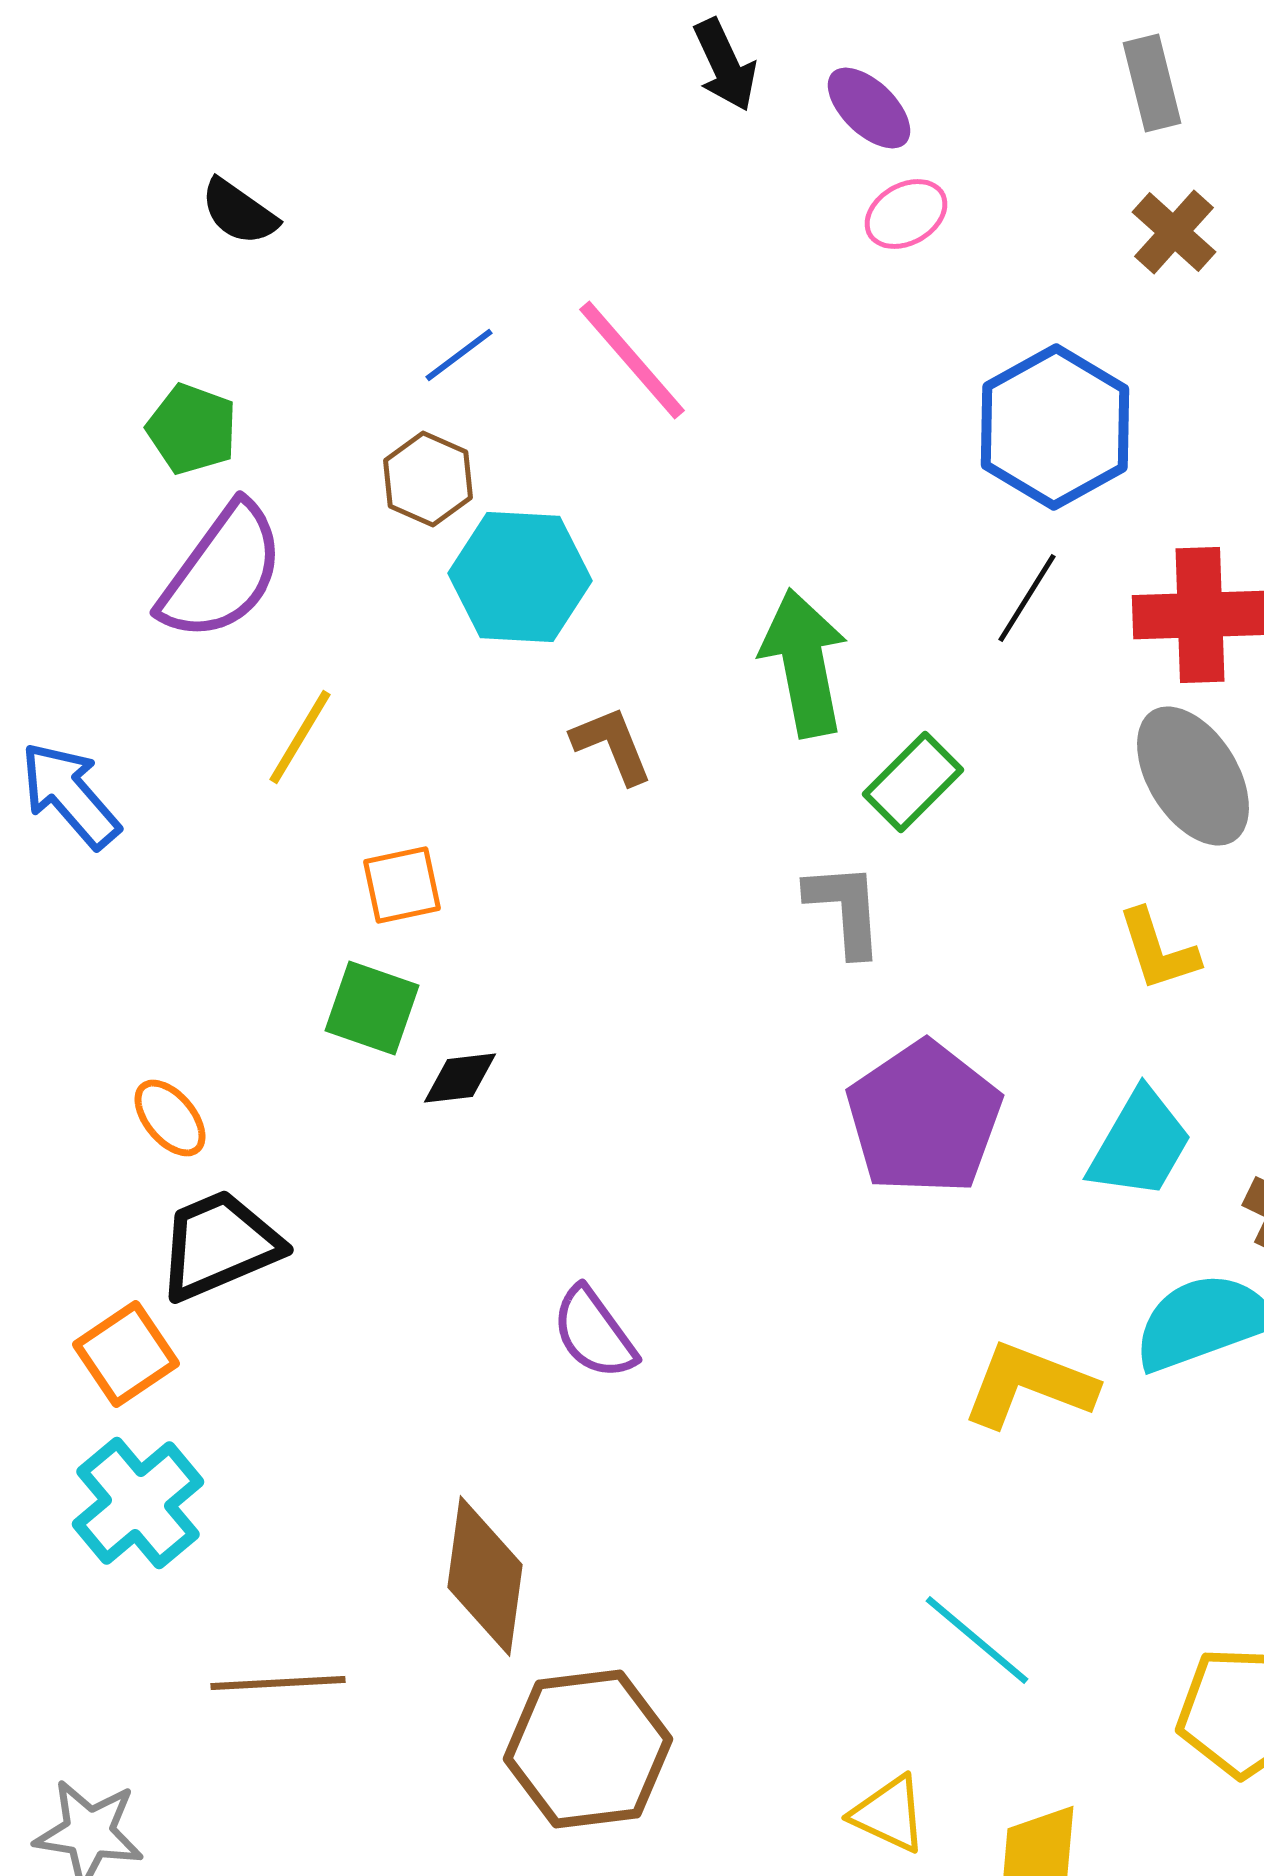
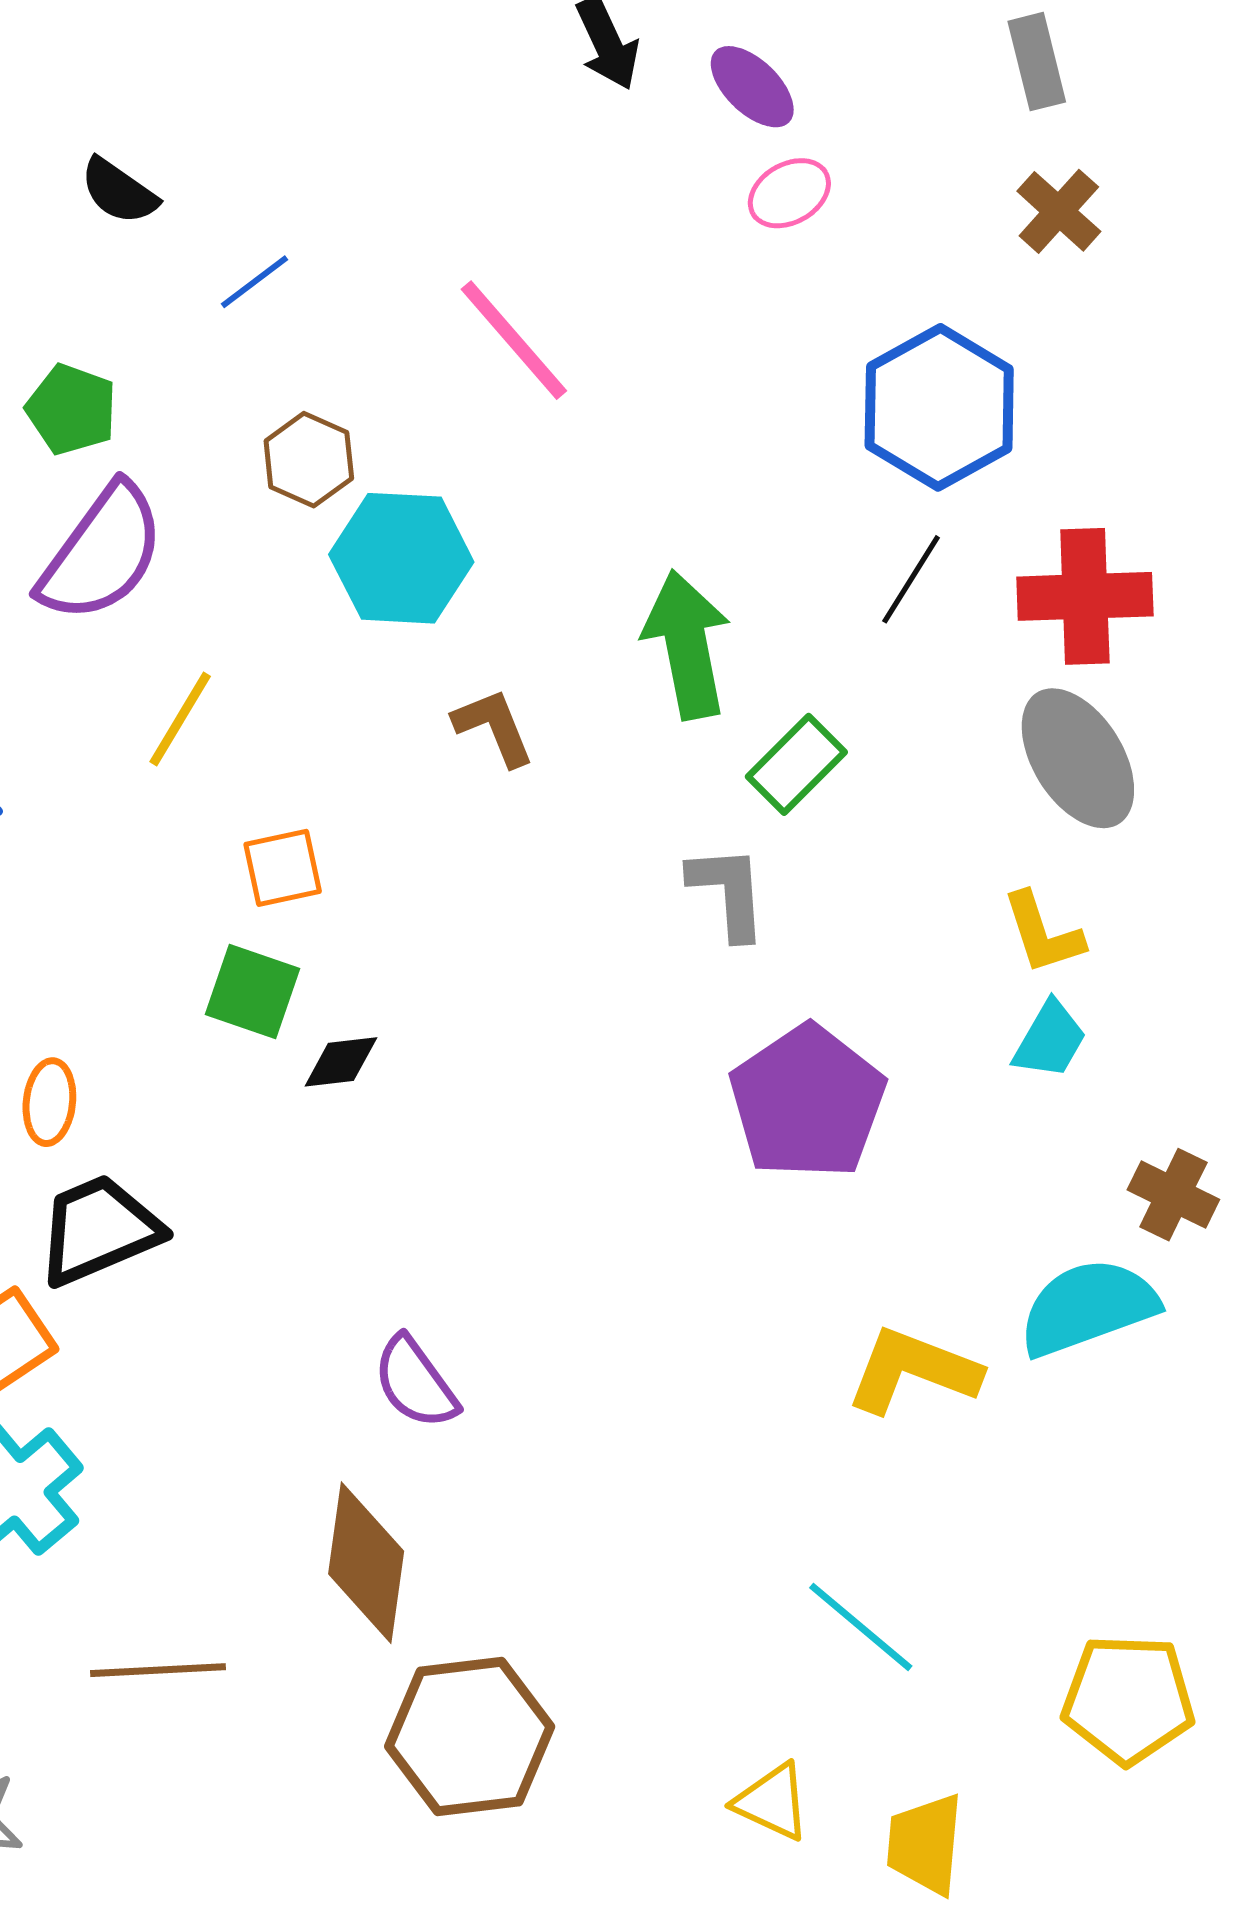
blue line: (459, 355) -> (255, 282), moved
orange ellipse: (170, 1118) -> (49, 1102), turned 46
cyan trapezoid: (1140, 1144) -> (1050, 1040), moved, size x0.7
purple semicircle: (594, 1333) -> (415, 1383), moved

